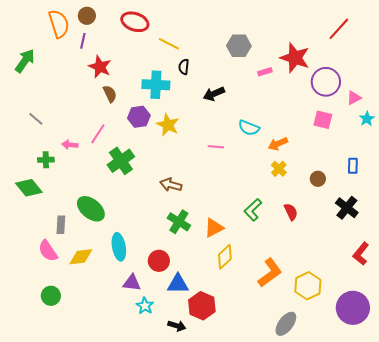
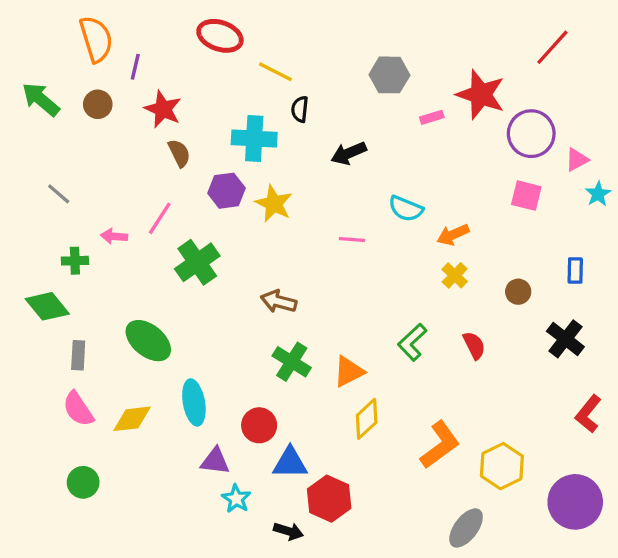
brown circle: (87, 16) -> (98, 104), moved
green arrow: (25, 61) -> (41, 99), turned -85
gray rectangle: (61, 225) -> (78, 355), moved

